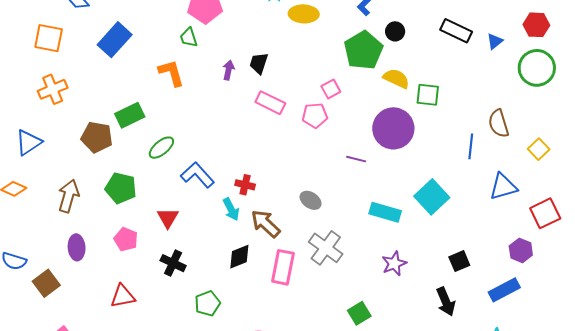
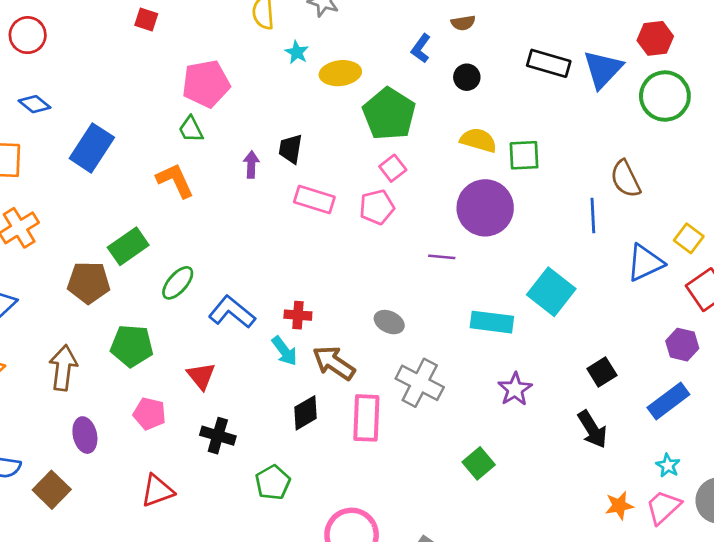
blue triangle: (495, 41) -> (603, 69), size x1.8
green pentagon: (363, 50) -> (389, 114), moved
yellow square: (539, 149) -> (689, 238), moved

